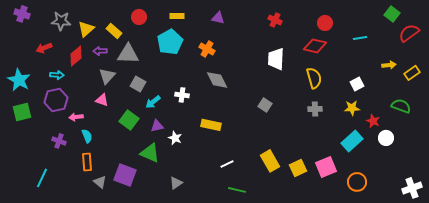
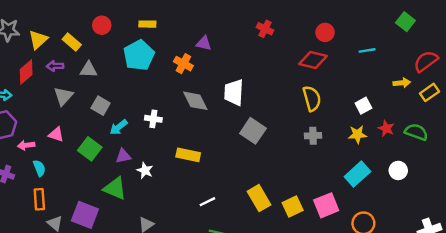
purple triangle: (218, 18) -> (204, 43), moved
red semicircle: (409, 33) -> (426, 61), moved
gray triangle: (128, 54) -> (89, 70), size x0.7
white trapezoid: (276, 59) -> (234, 92), moved
pink triangle: (102, 100) -> (56, 134), moved
gray square: (265, 105) -> (253, 131), size x1.5
red star: (373, 121) -> (386, 128), moved

